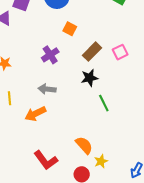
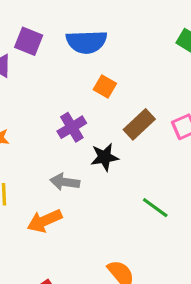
black star: (89, 78) -> (104, 157), moved
green line: (104, 103) -> (155, 208), turned -30

